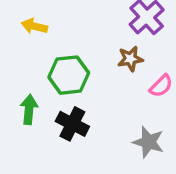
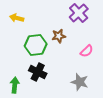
brown star: (130, 59) -> (59, 36), moved
green arrow: (29, 109) -> (15, 85), moved

